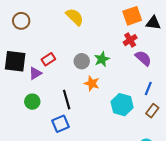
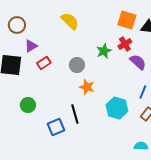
orange square: (132, 16) -> (127, 20), turned 36
green star: (102, 59) -> (104, 51), moved
purple triangle: (35, 73) -> (31, 46), moved
black line: (67, 100) -> (75, 114), moved

